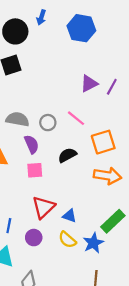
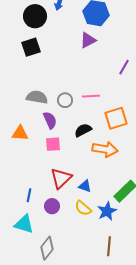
purple triangle: (89, 84) -> (88, 40), moved
pink line: (76, 118) -> (91, 96), turned -42
orange arrow: (107, 176) -> (105, 149), moved

